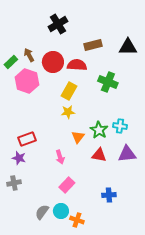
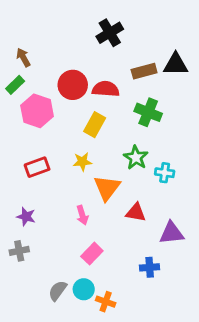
black cross: (58, 24) -> (110, 33), moved
brown rectangle: (93, 45) -> (144, 71), moved
brown arrow: (29, 55) -> (23, 57), moved
yellow star: (68, 112) -> (82, 162), moved
green star: (99, 130) -> (136, 158), moved
orange triangle: (78, 137) -> (107, 188), size x1.5
red rectangle: (27, 139) -> (37, 167), moved
purple triangle: (127, 154) -> (171, 233), moved

